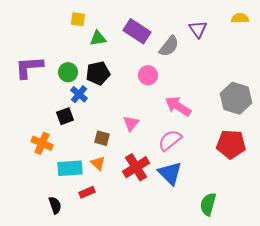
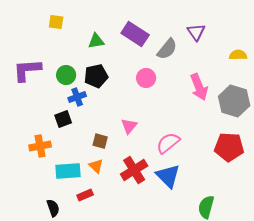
yellow semicircle: (240, 18) -> (238, 55), moved
yellow square: (78, 19) -> (56, 22), moved
blue cross: (79, 94) -> (77, 97), turned 30
pink arrow: (178, 106) -> (199, 87), moved, turned -144
orange cross: (42, 143) -> (40, 146), turned -35

